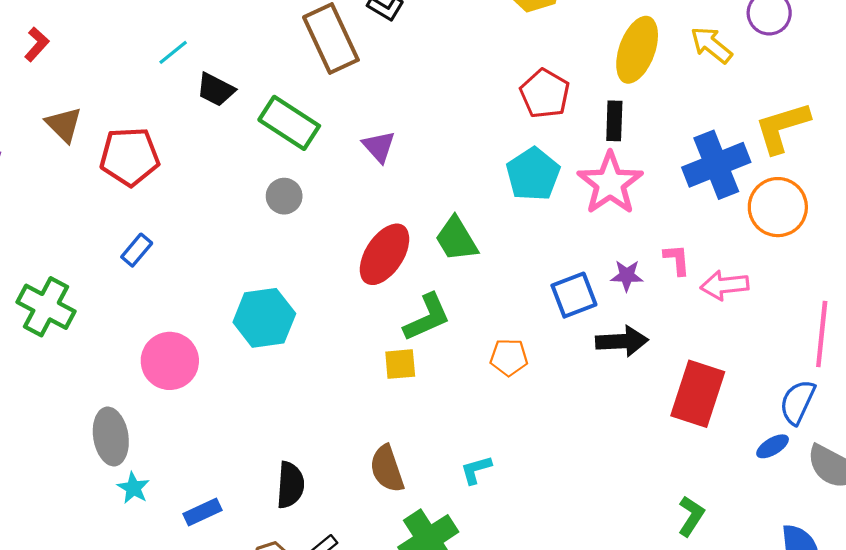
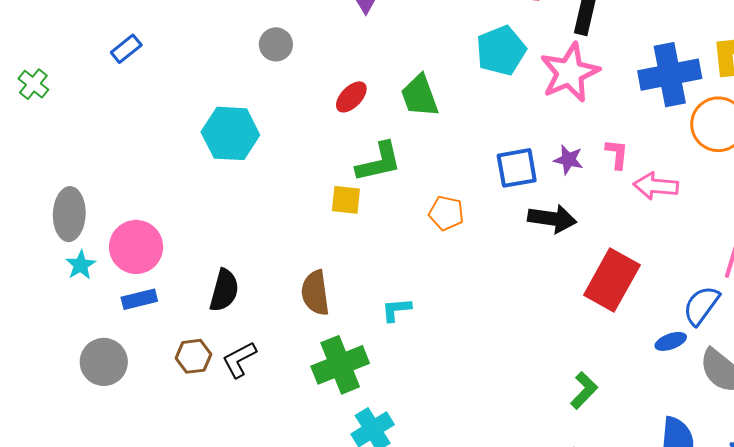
gray circle: (284, 196) -> (276, 44), moved
red ellipse: (385, 254) -> (351, 97), size x0.6
green cross: (46, 307) -> (33, 84), size x0.6
pink circle: (170, 361) -> (136, 247), moved

